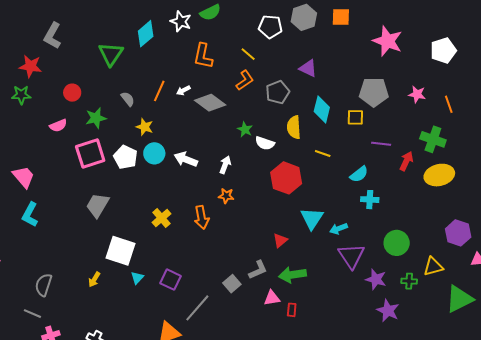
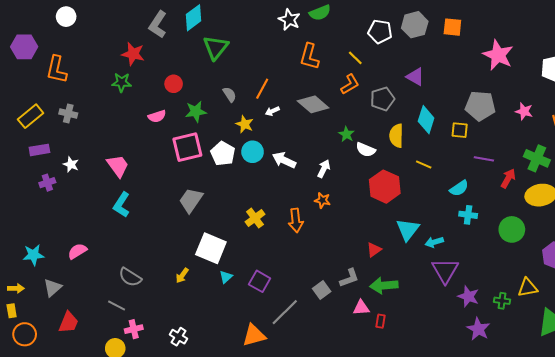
cyan diamond: (146, 34) -> (194, 18), moved
white arrow: (183, 90) -> (272, 111), moved
green circle: (397, 243) -> (512, 229), moved
gray semicircle: (44, 285) -> (130, 277), turned -80

